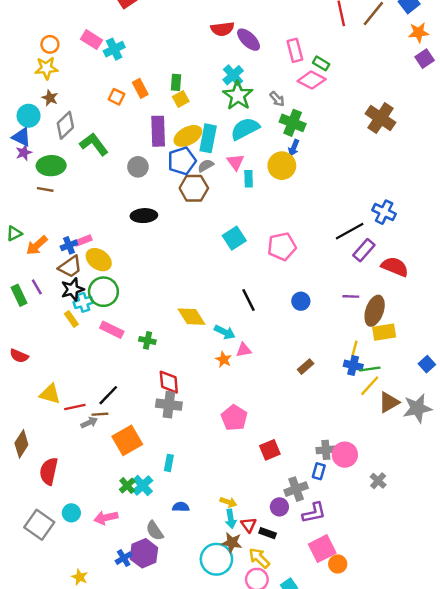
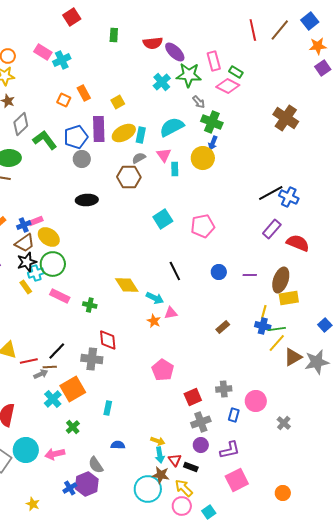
green rectangle: (176, 82) -> (114, 35), moved
green star: (238, 95) -> (189, 75), moved, turned -30
cyan rectangle: (208, 138) -> (141, 135), size x0.7
blue pentagon: (182, 161) -> (76, 137), moved
black line: (350, 231) -> (271, 193), moved
purple line: (351, 296) -> (250, 275), moved
gray cross: (169, 405) -> (92, 359), moved
gray cross: (326, 450) -> (224, 389), moved
cyan cross: (143, 486) -> (53, 399), moved
gray cross: (296, 489) -> (201, 422), moved
cyan circle: (71, 513) -> (26, 450), size x1.6
orange circle: (338, 564) -> (283, 493), moved

